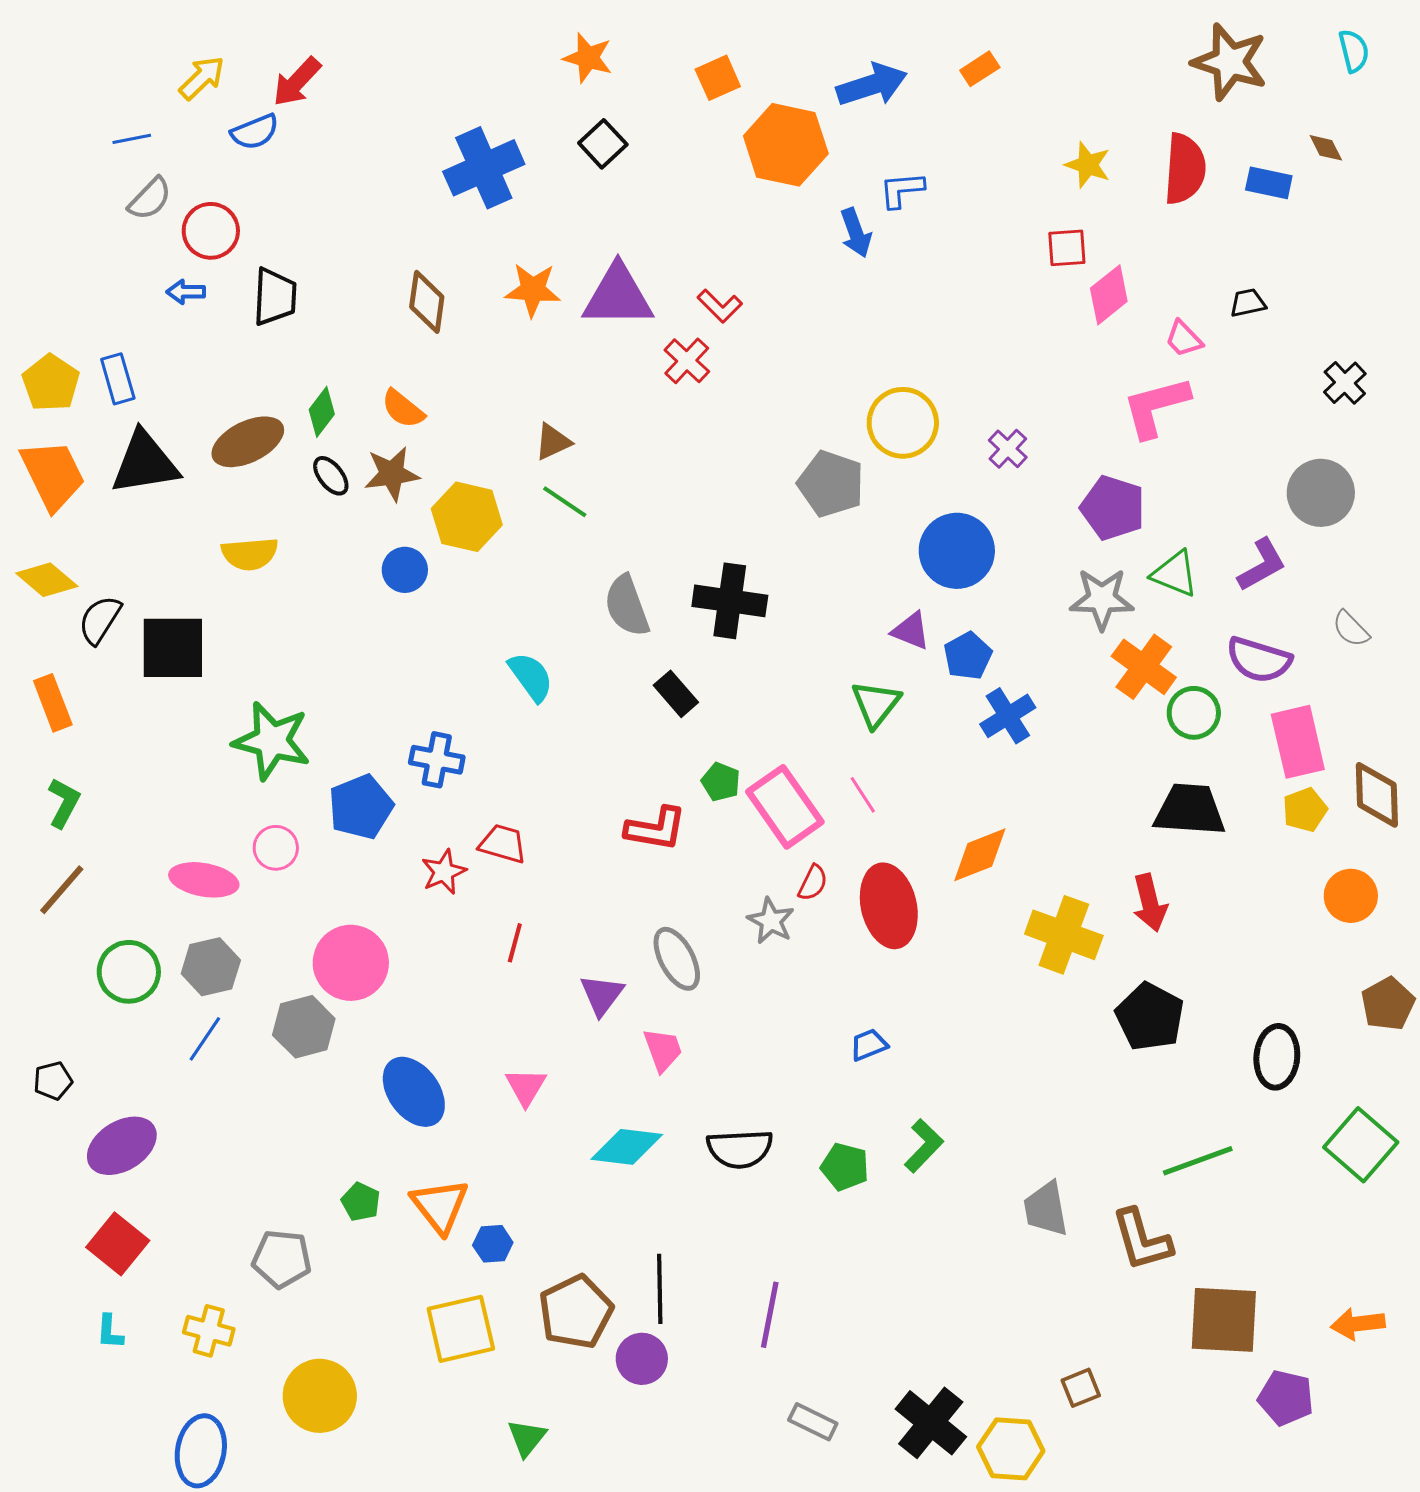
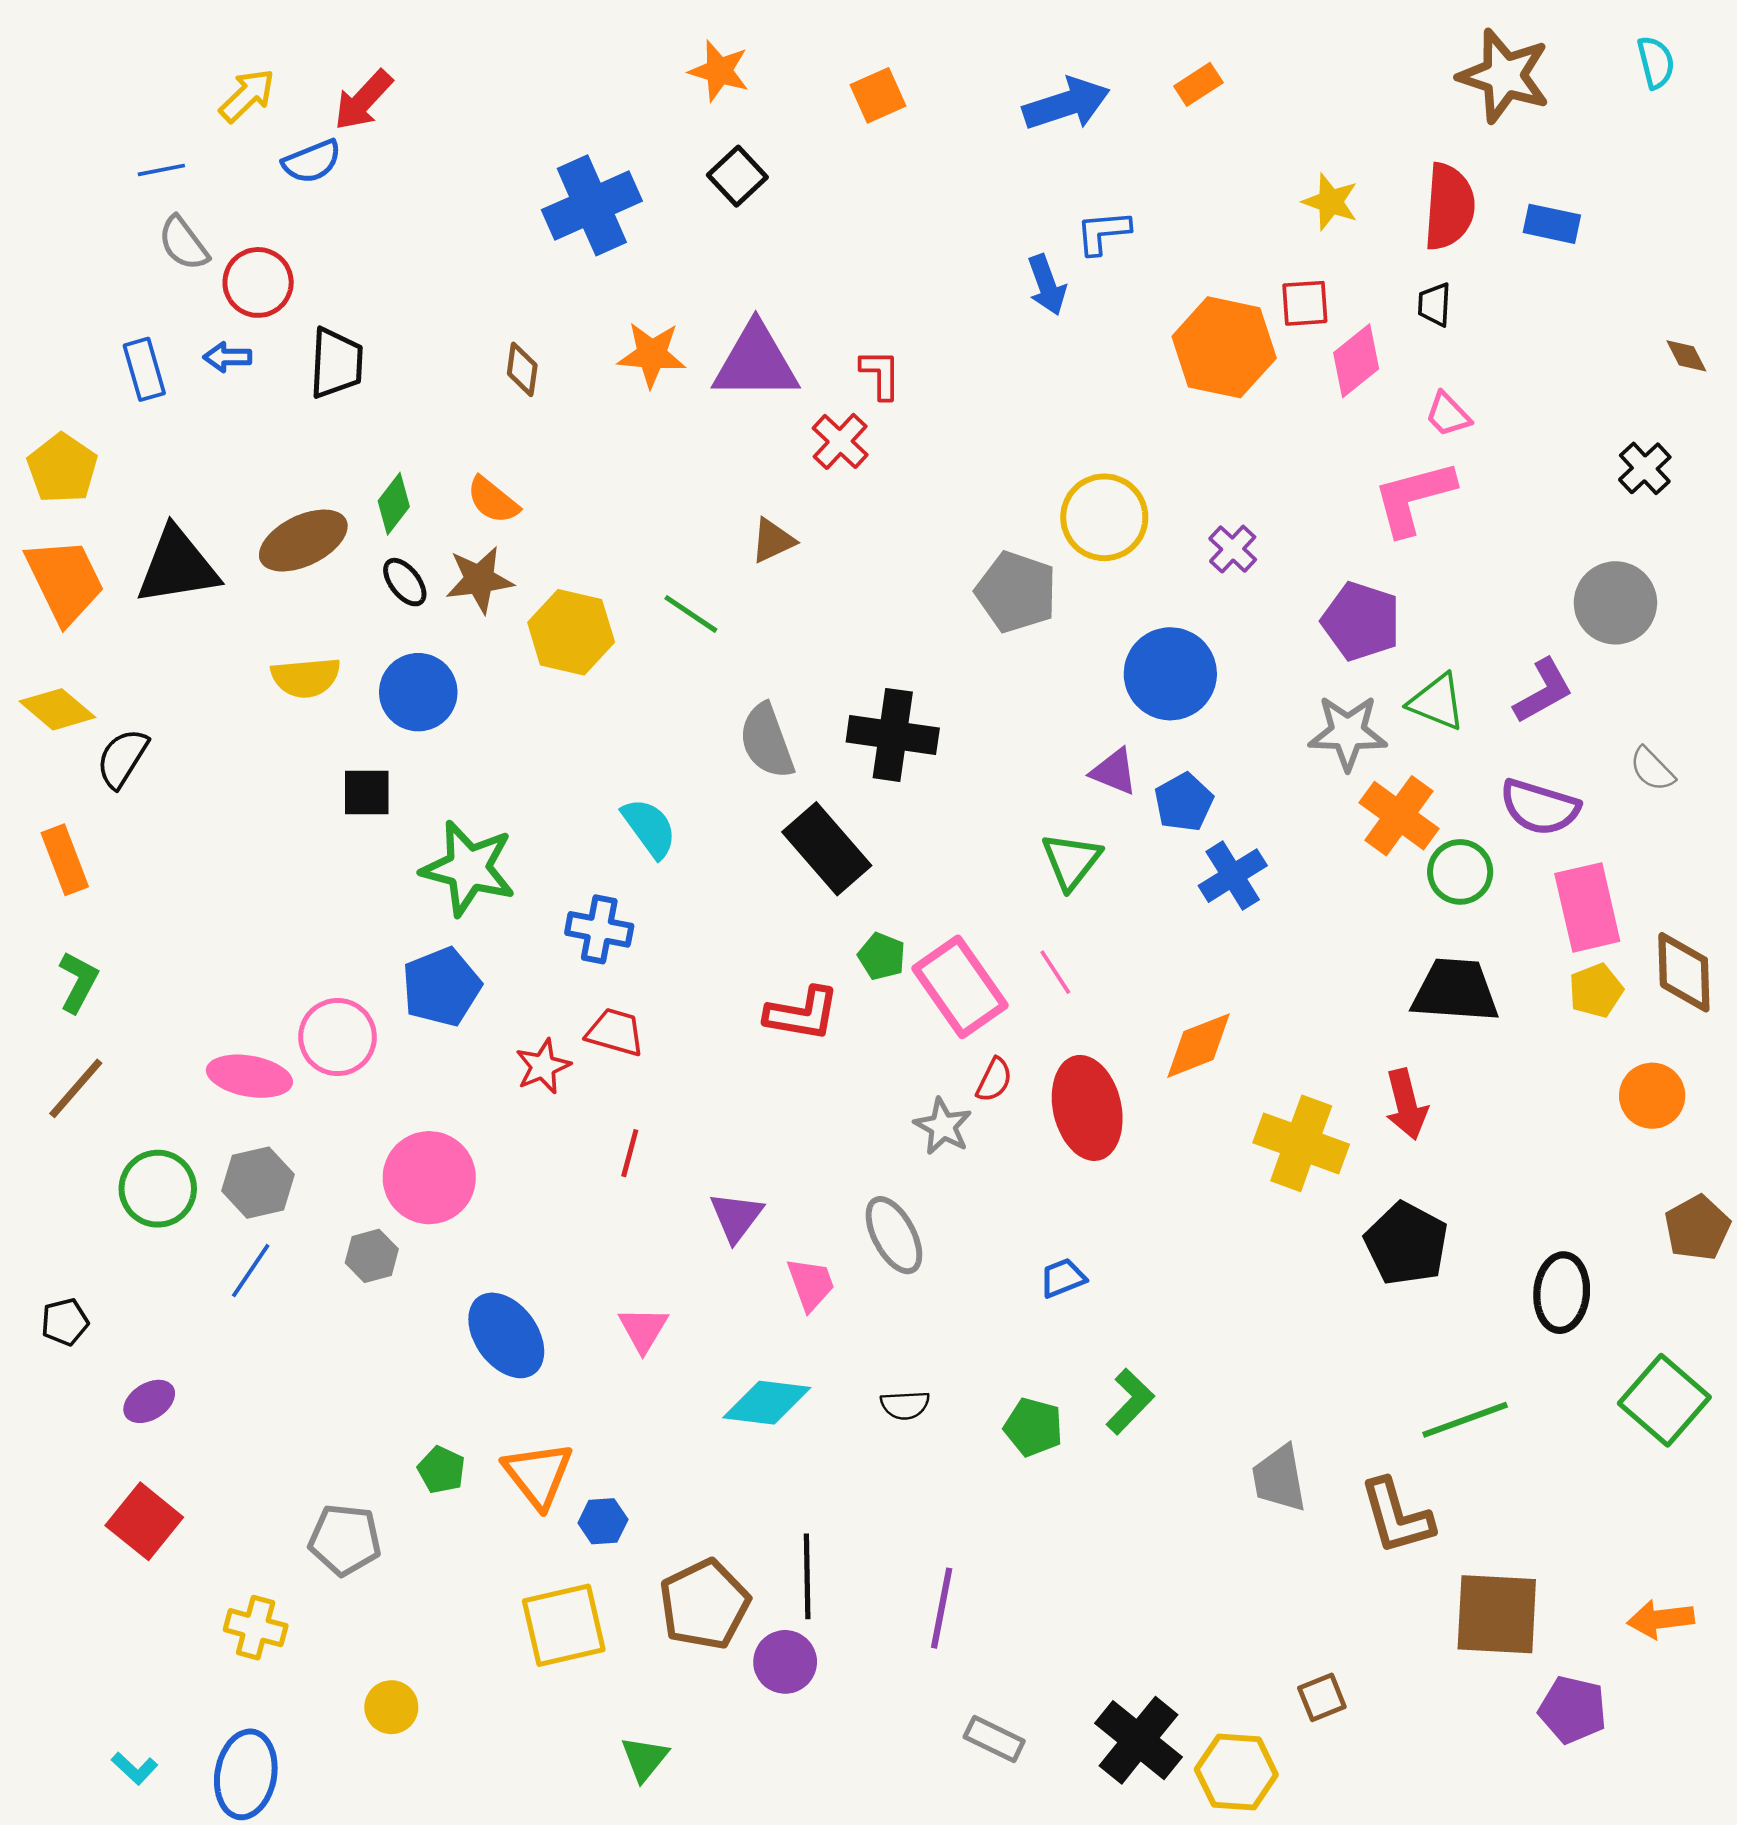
orange hexagon: (786, 145) -> (1224, 347), moved
brown diamond: (1326, 148) -> (1686, 356), moved
gray semicircle: (150, 199) -> (183, 243), turned 99
brown diamond: (427, 302) -> (522, 369), size x0.7
black trapezoid: (1248, 303) -> (1434, 304), moved, turned -75
red L-shape: (720, 306) -> (880, 374), turned -135
blue rectangle: (118, 379) -> (144, 369), moved
brown triangle: (553, 442) -> (773, 541), moved
blue circle: (405, 570) -> (418, 692), moved, size x1.4
black square: (173, 648) -> (367, 792), moved, size x0.6
black rectangle: (676, 694) -> (827, 849), size x1.6
green star: (272, 741) -> (468, 868), moved
blue cross: (437, 760) -> (599, 929), moved
pink circle: (276, 848) -> (338, 1037), size x1.4
gray ellipse: (677, 959) -> (894, 1235), moved
gray hexagon: (304, 1027) -> (372, 1256), size x0.7
purple ellipse: (122, 1146) -> (149, 1401), size x0.6
black semicircle: (740, 1149) -> (905, 1405), size x0.6
cyan L-shape: (110, 1332) -> (135, 1768), moved, turned -51
yellow circle: (320, 1396) -> (391, 1707), size x0.6

